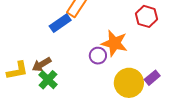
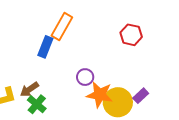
blue rectangle: (60, 23) -> (45, 47), turned -30
orange star: (114, 43) -> (100, 95), moved

